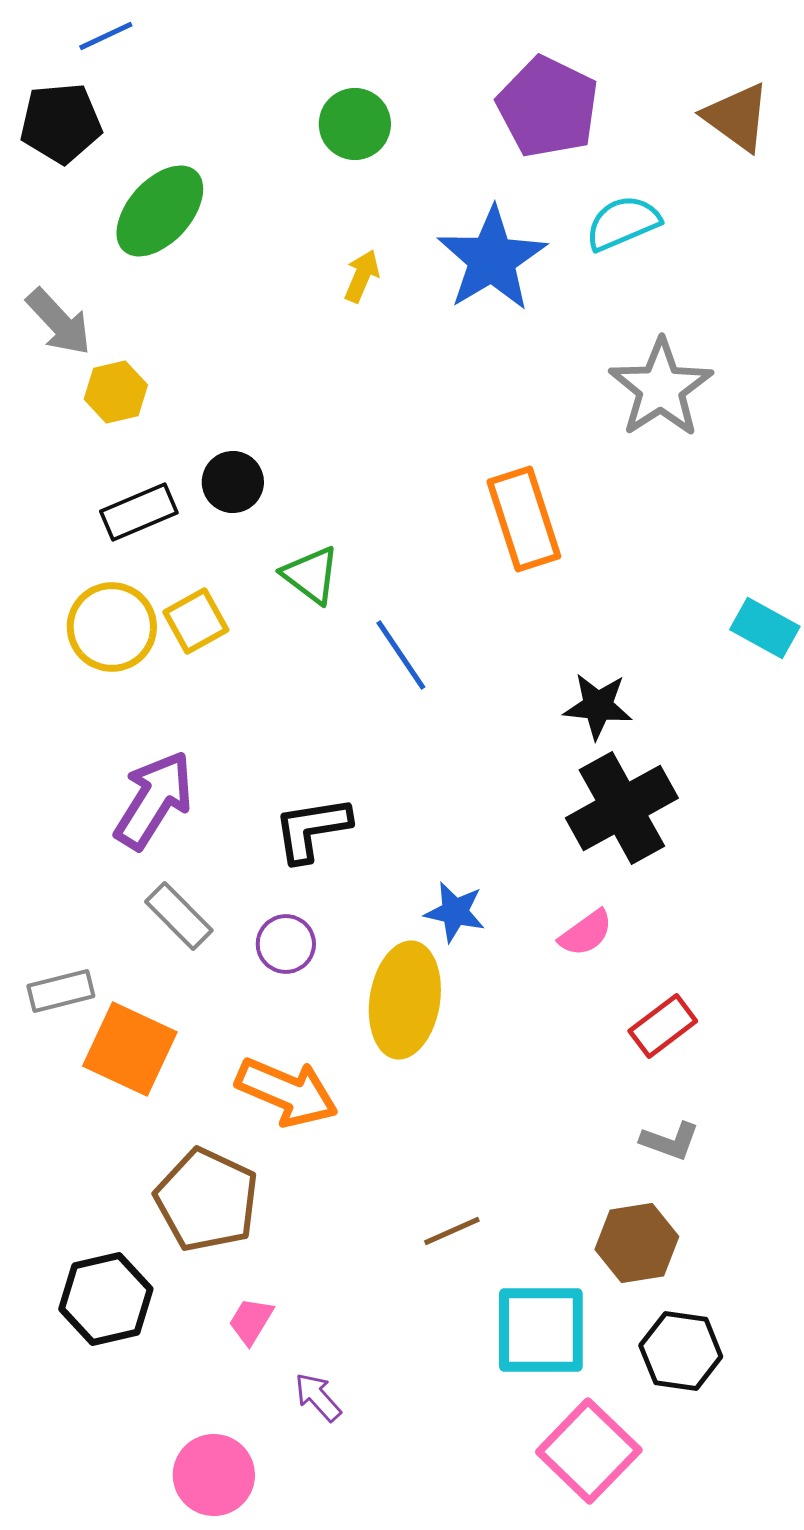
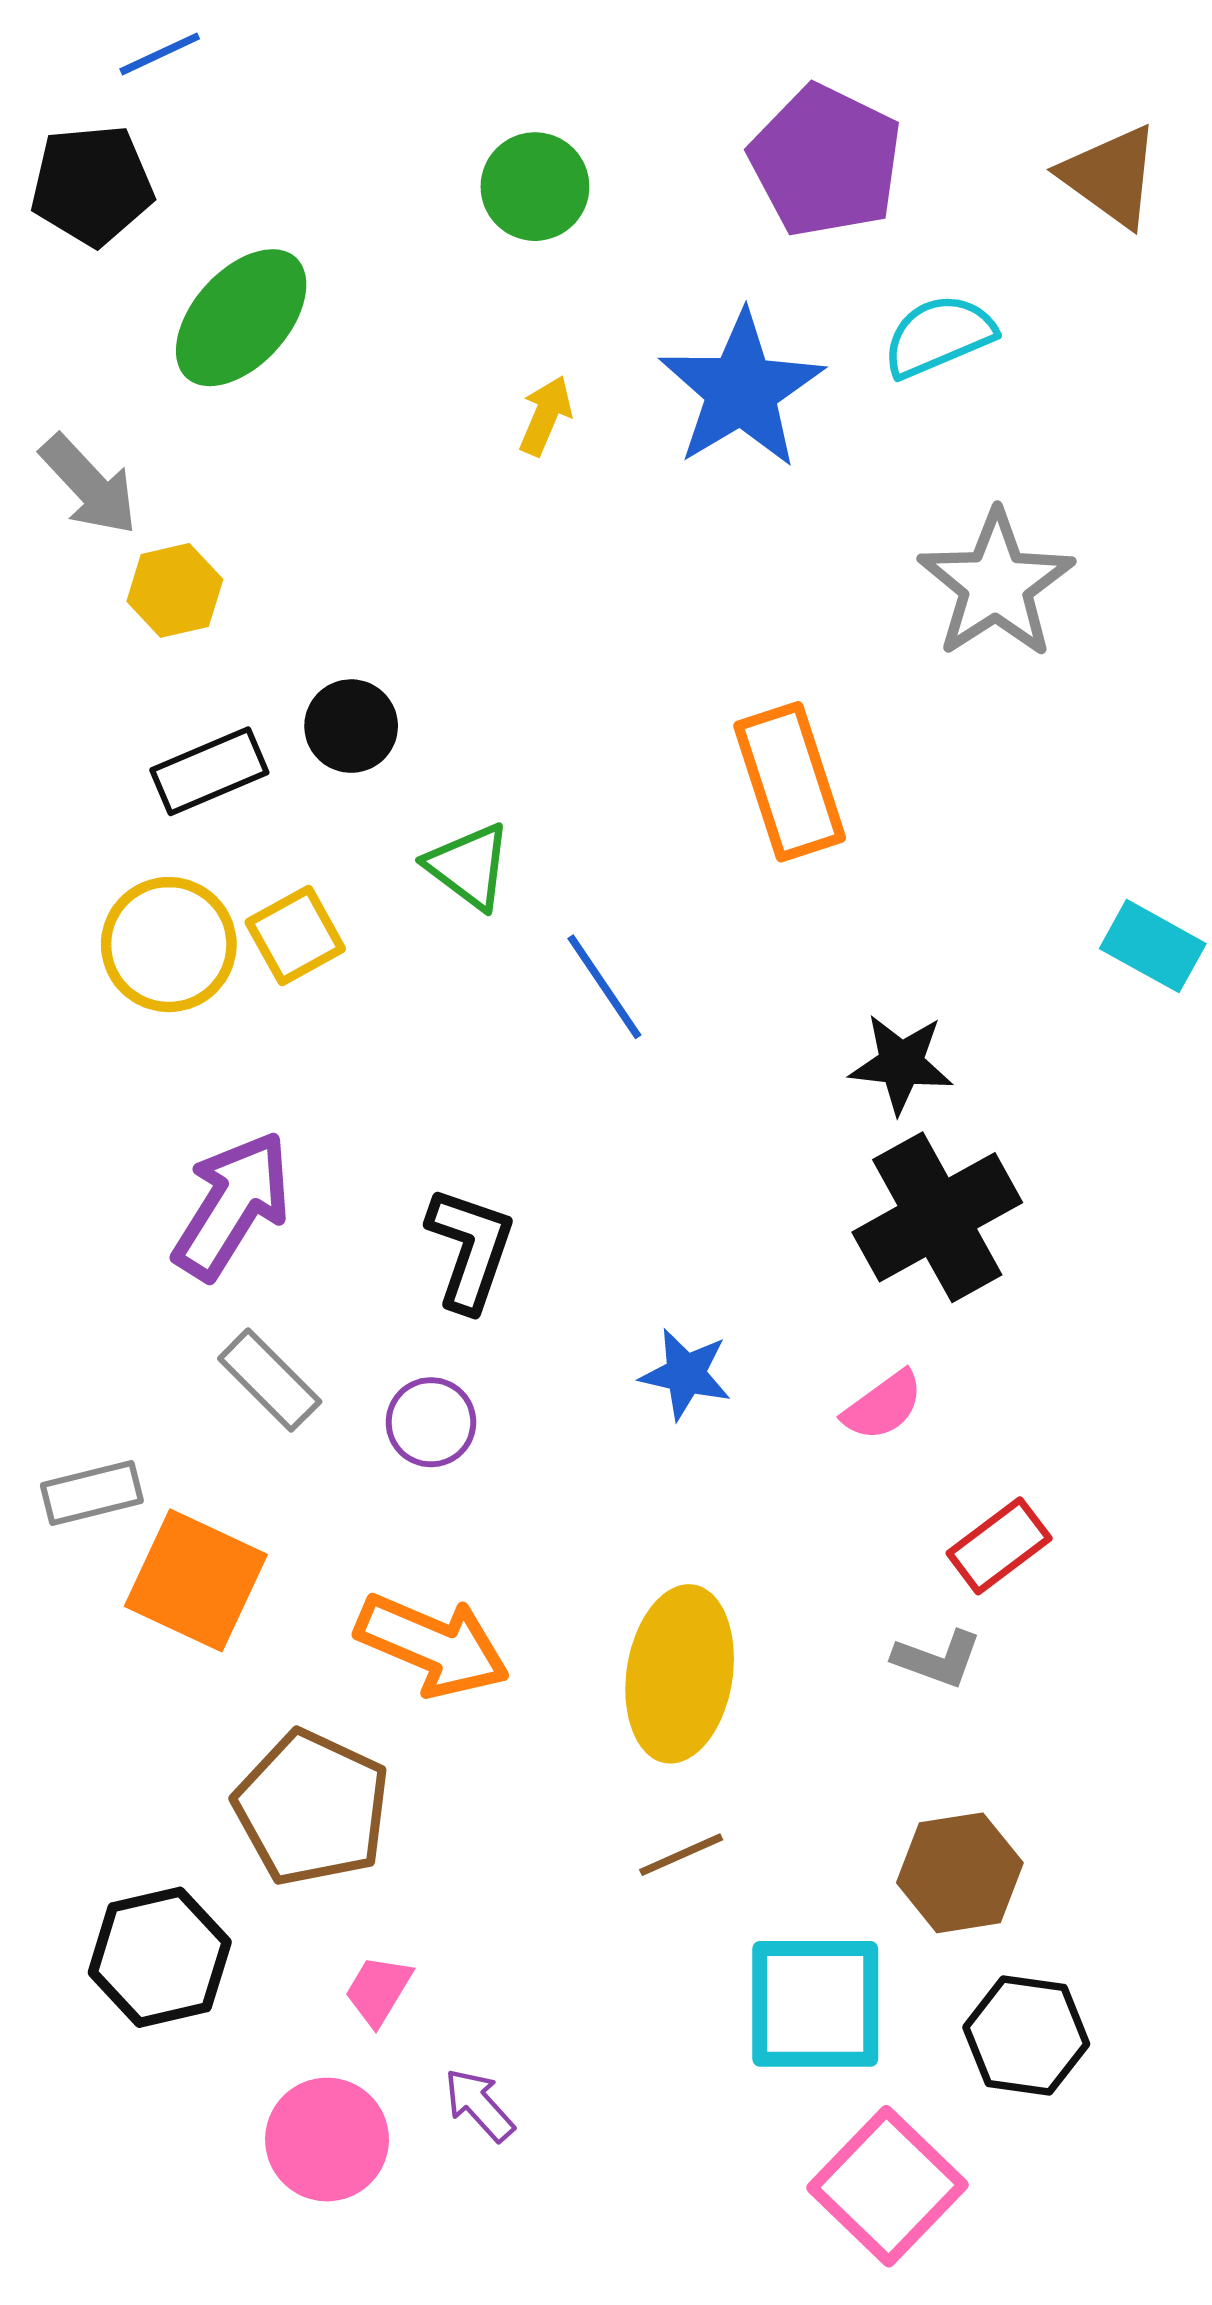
black L-shape: (312, 829) -> (470, 1249), turned 118
yellow ellipse: (405, 1000) -> (680, 1674), moved
gray L-shape: (670, 1141) -> (937, 1659), moved
pink circle: (214, 1475) -> (327, 2140), moved

